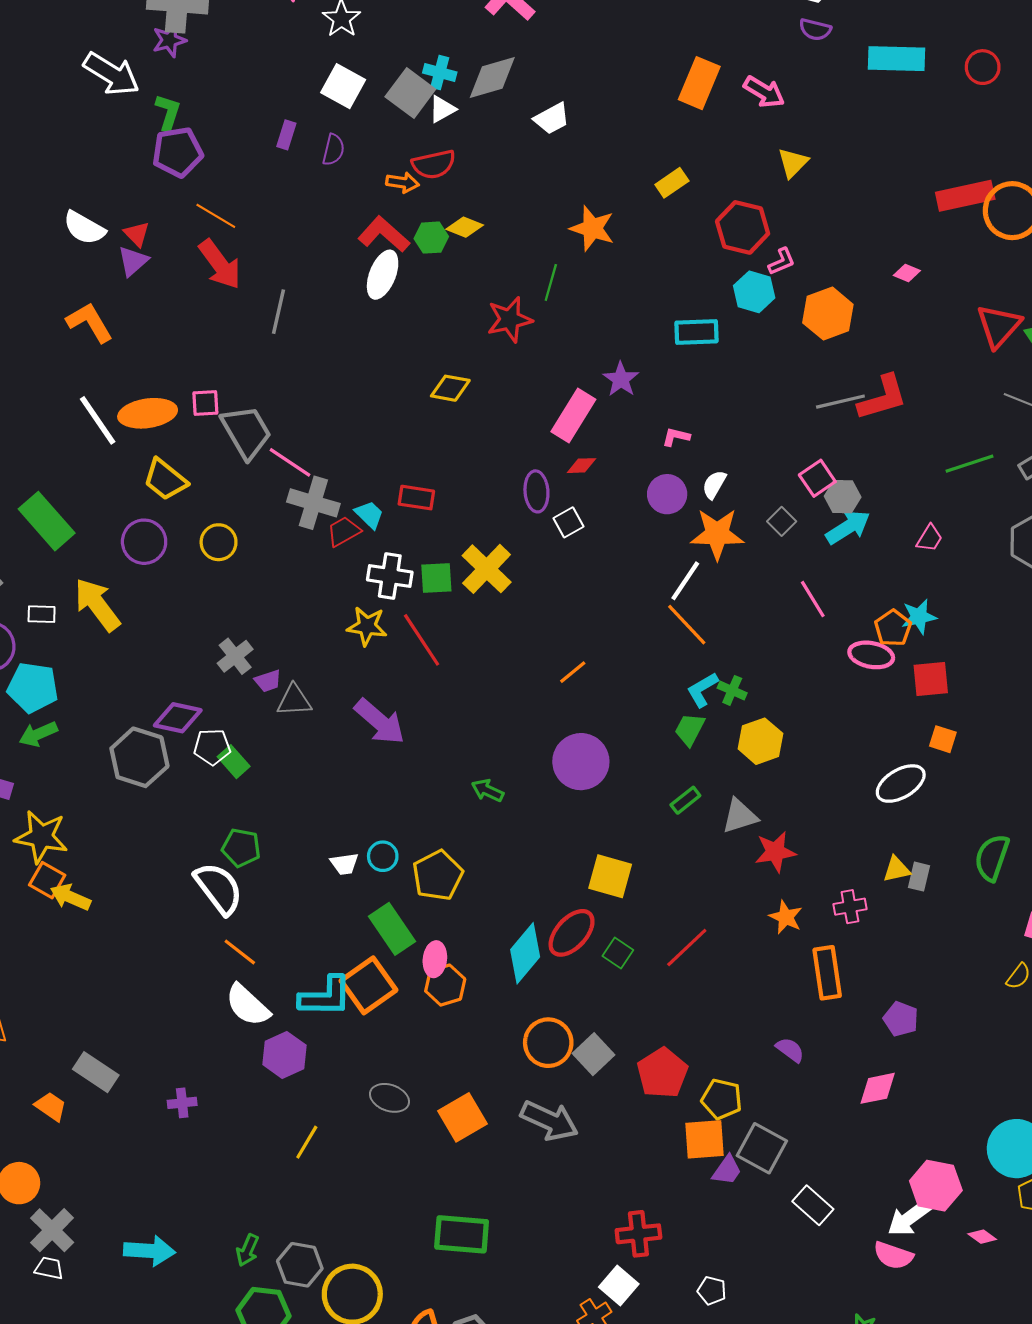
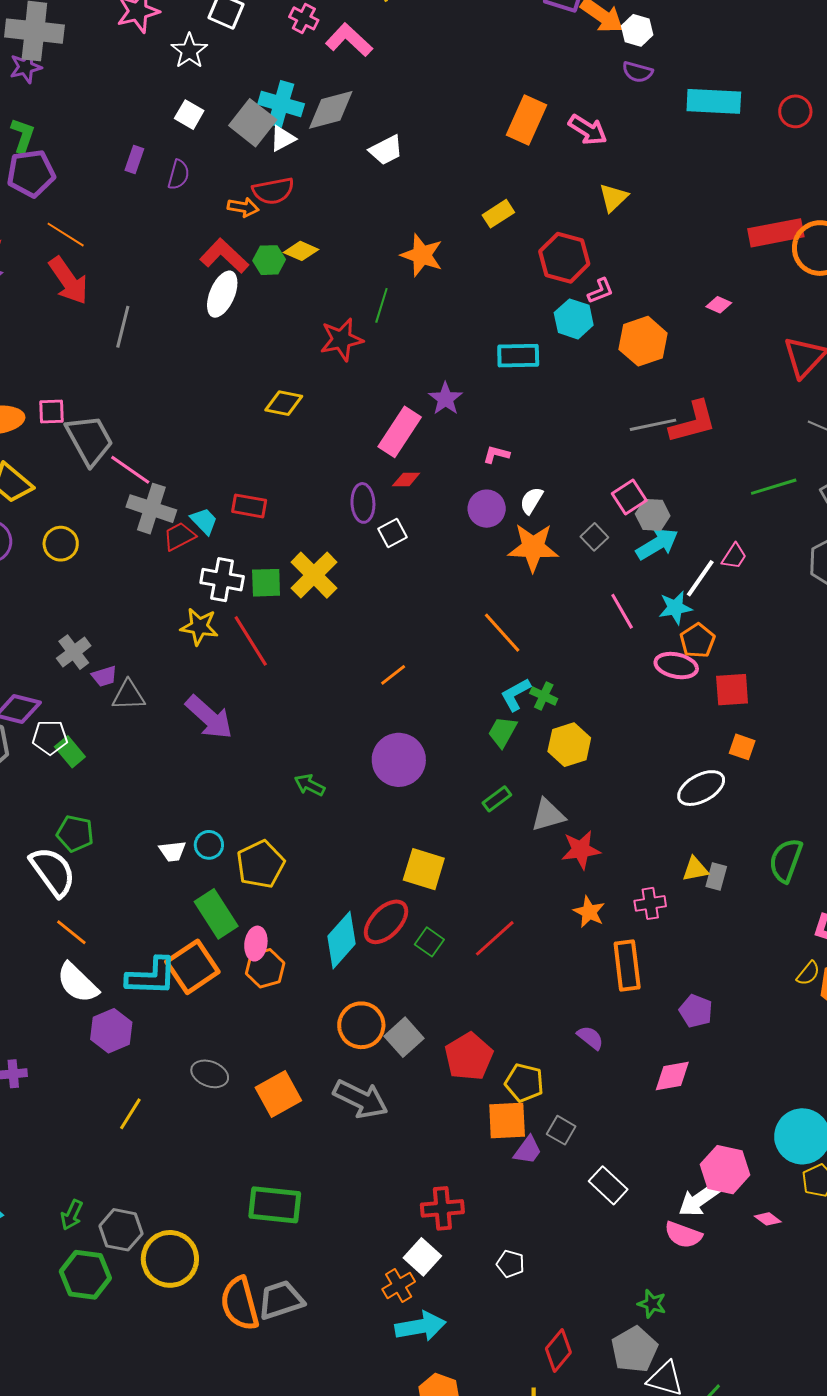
cyan cross: (440, 73) -> (281, 104), size x1.4
white square: (343, 86) -> (189, 115), size x0.7
white line: (685, 581) -> (700, 578), moved
cyan star: (919, 617) -> (675, 608), moved
gray square: (762, 1148) -> (561, 1130), size x0.6

